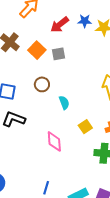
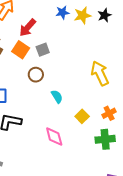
red arrow: (60, 25) -> (28, 28), moved
brown circle: (42, 84) -> (36, 75), moved

